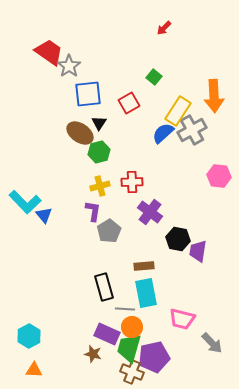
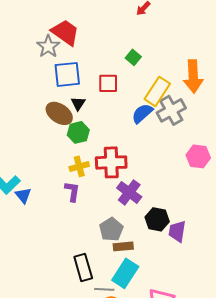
red trapezoid: (49, 52) -> (65, 32), moved
red square: (129, 103) -> (108, 83), turned 30
red cross: (132, 182) -> (111, 162), size x1.4
gray pentagon: (109, 231) -> (111, 229), moved
cyan rectangle: (146, 293) -> (125, 273), turned 44

